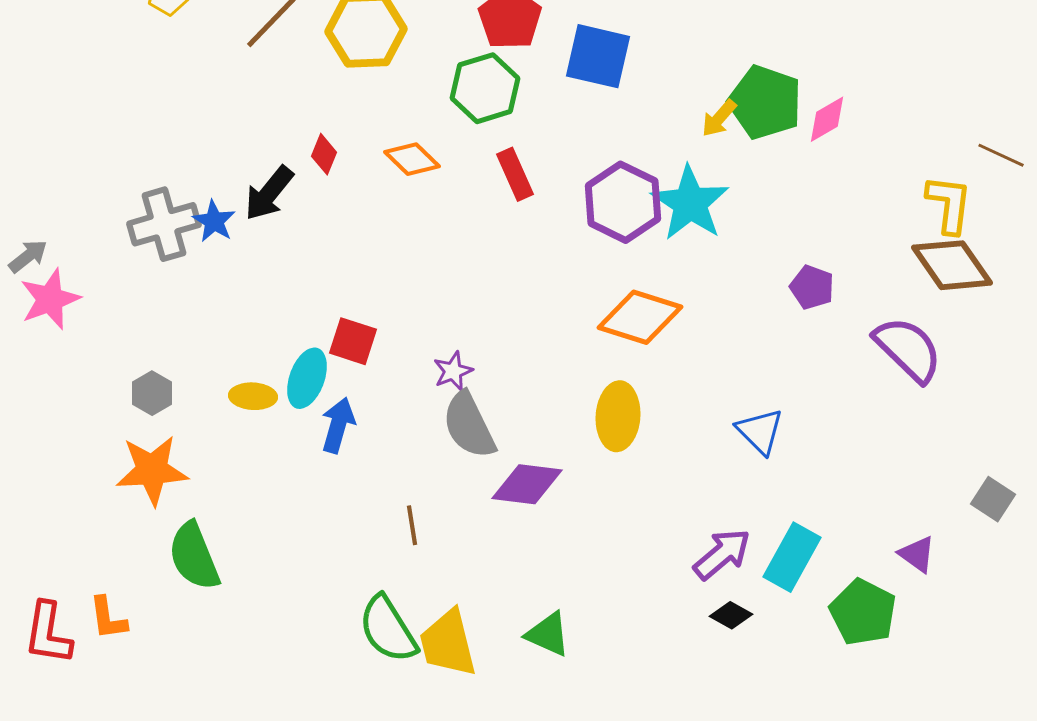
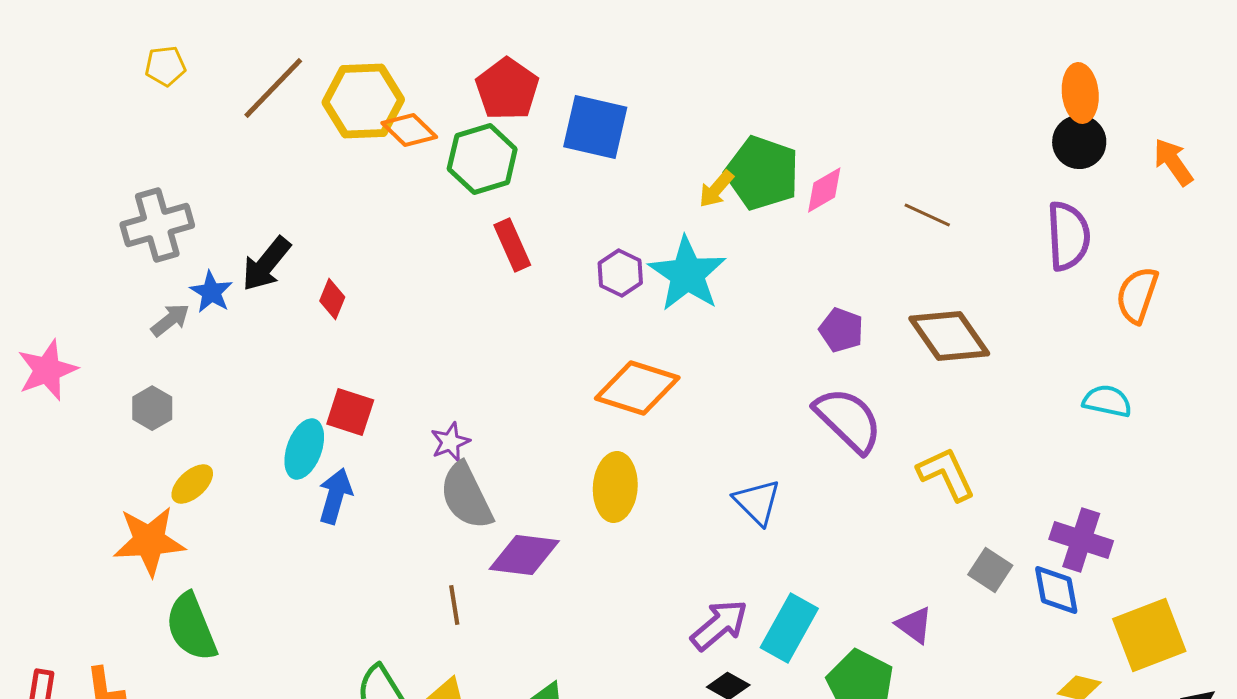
red diamond: (324, 154) -> (332, 299), moved
brown line: (1001, 155) -> (927, 215), moved
orange diamond: (412, 159) -> (409, 130), moved
purple hexagon: (623, 202) -> (620, 273), size x0.6
yellow L-shape: (949, 204) -> (946, 474), moved, turned -32
gray cross: (164, 224) -> (157, 225), moved
gray arrow: (28, 256) -> (170, 320), moved
purple pentagon: (812, 287) -> (841, 330), moved
purple semicircle: (908, 349) -> (848, 420), moved
gray hexagon: (152, 393) -> (152, 408), moved
yellow ellipse: (253, 396) -> (192, 484), moved, turned -45
brown line: (412, 525) -> (454, 605), moved

